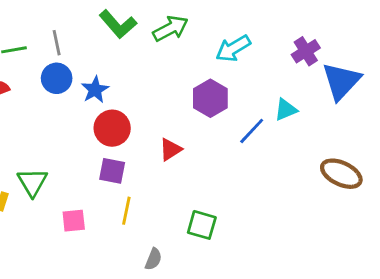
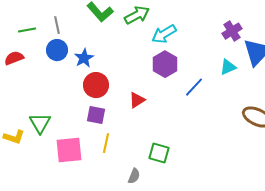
cyan arrow: (233, 48) -> (164, 34), moved
cyan triangle: (286, 110) -> (228, 67), moved
pink square: (74, 221) -> (69, 150), size x1.6
gray semicircle: (153, 259) -> (134, 176), moved

